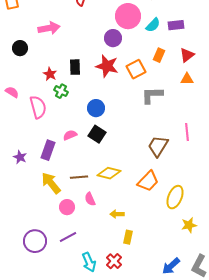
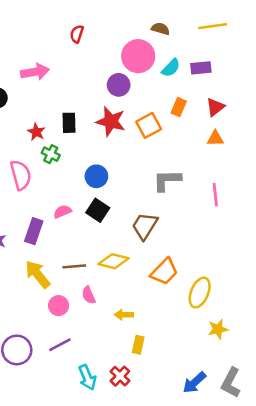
gray L-shape: (152, 95) -> (167, 180), moved
pink line: (187, 132) -> (215, 195), moved
brown trapezoid: (158, 146) -> (145, 226), moved

